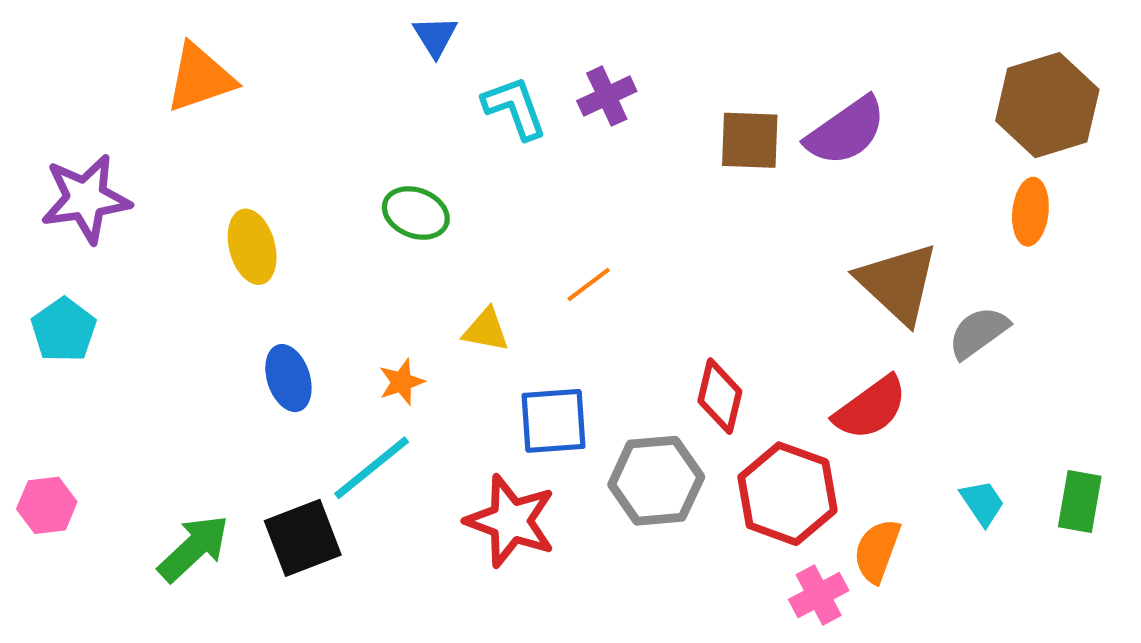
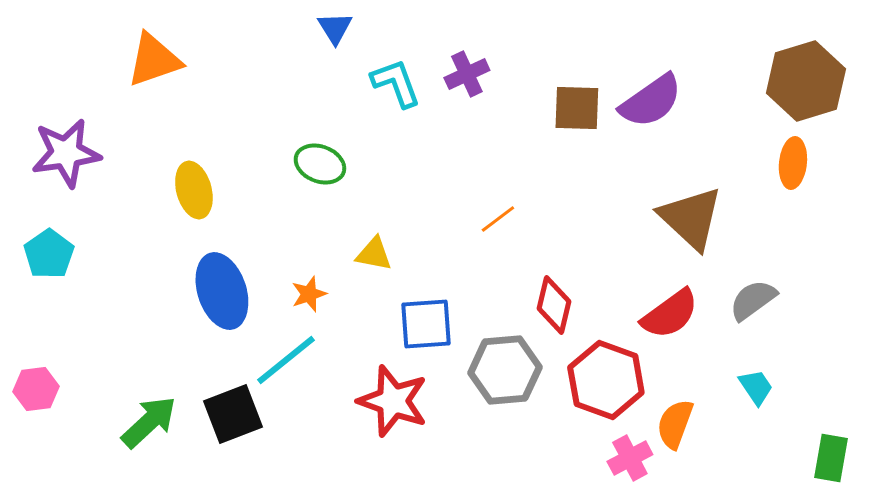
orange line: (589, 284) -> (498, 219), moved
gray semicircle: (978, 333) -> (753, 300), moved
blue ellipse: (288, 378) -> (222, 291), size x1.5
green rectangle: (1080, 501) -> (831, 458), moved

